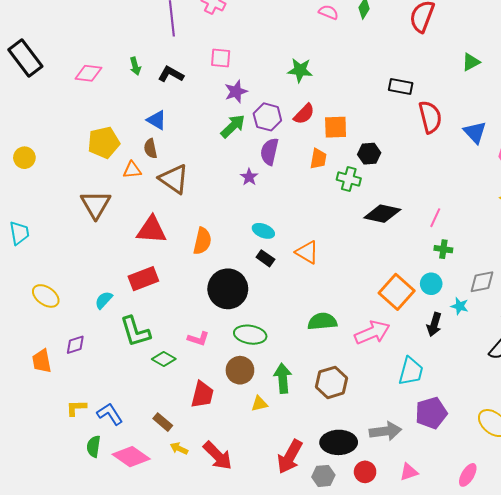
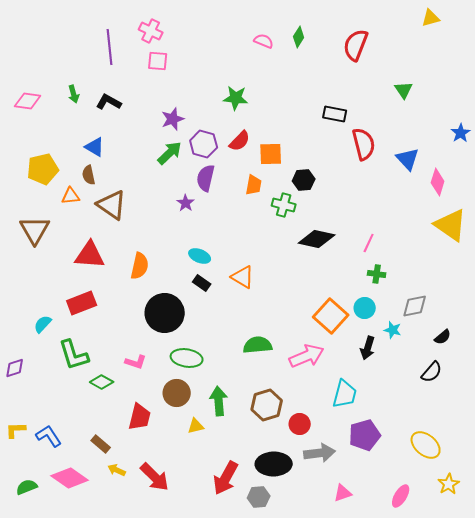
pink square: (221, 58) -> (158, 61), moved
green triangle: (471, 62) -> (404, 90), turned -36
green semicircle: (94, 446) -> (27, 487), moved, turned 60
red circle: (365, 472) -> (300, 424), moved

